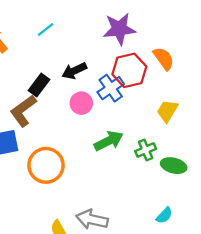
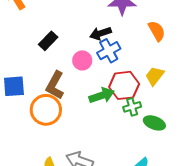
red hexagon: (129, 70) -> (124, 85), moved
black arrow: (74, 71) -> (101, 33), moved
brown L-shape: (23, 111) -> (55, 85), moved, turned -32

